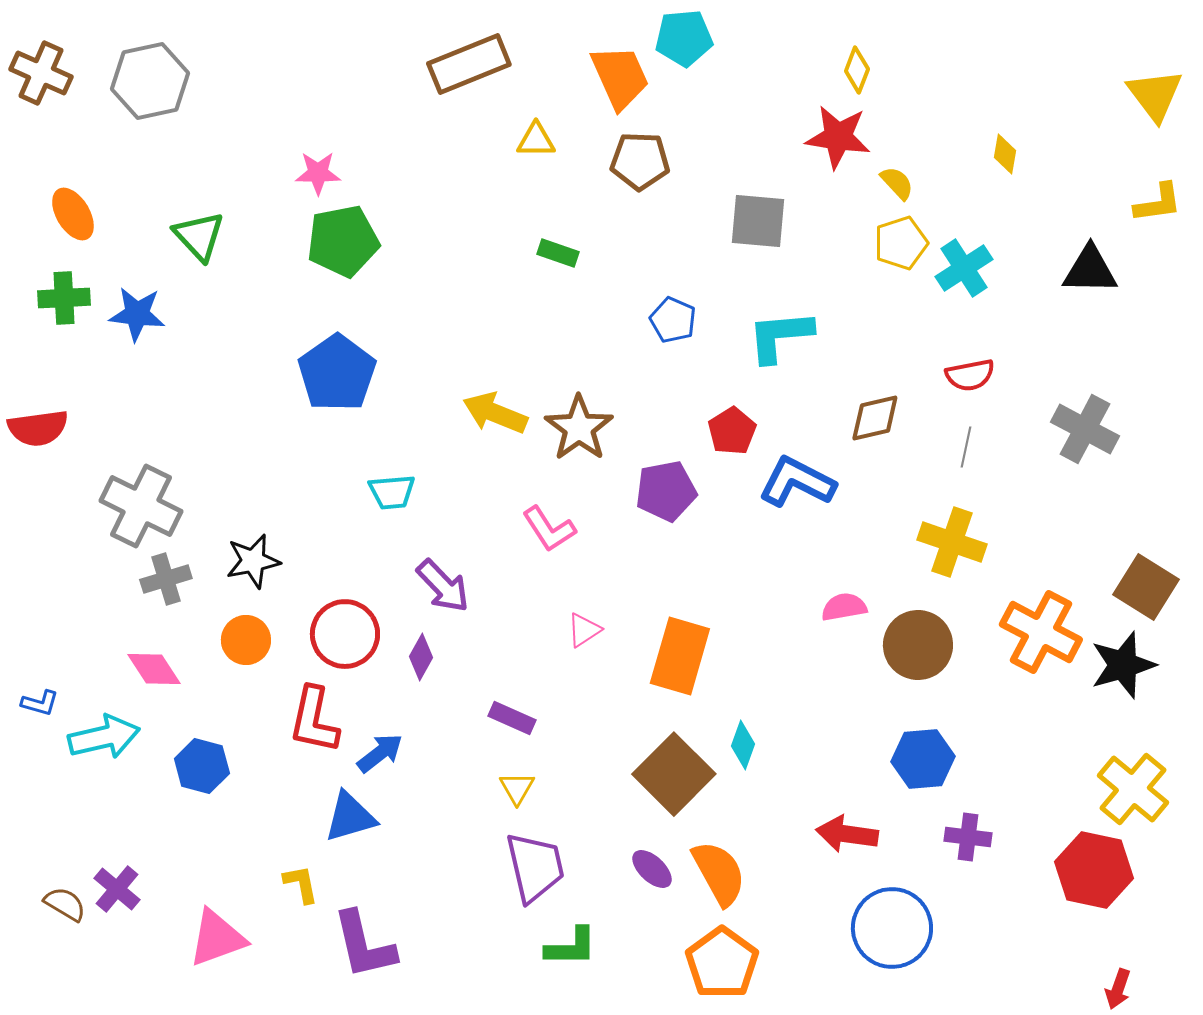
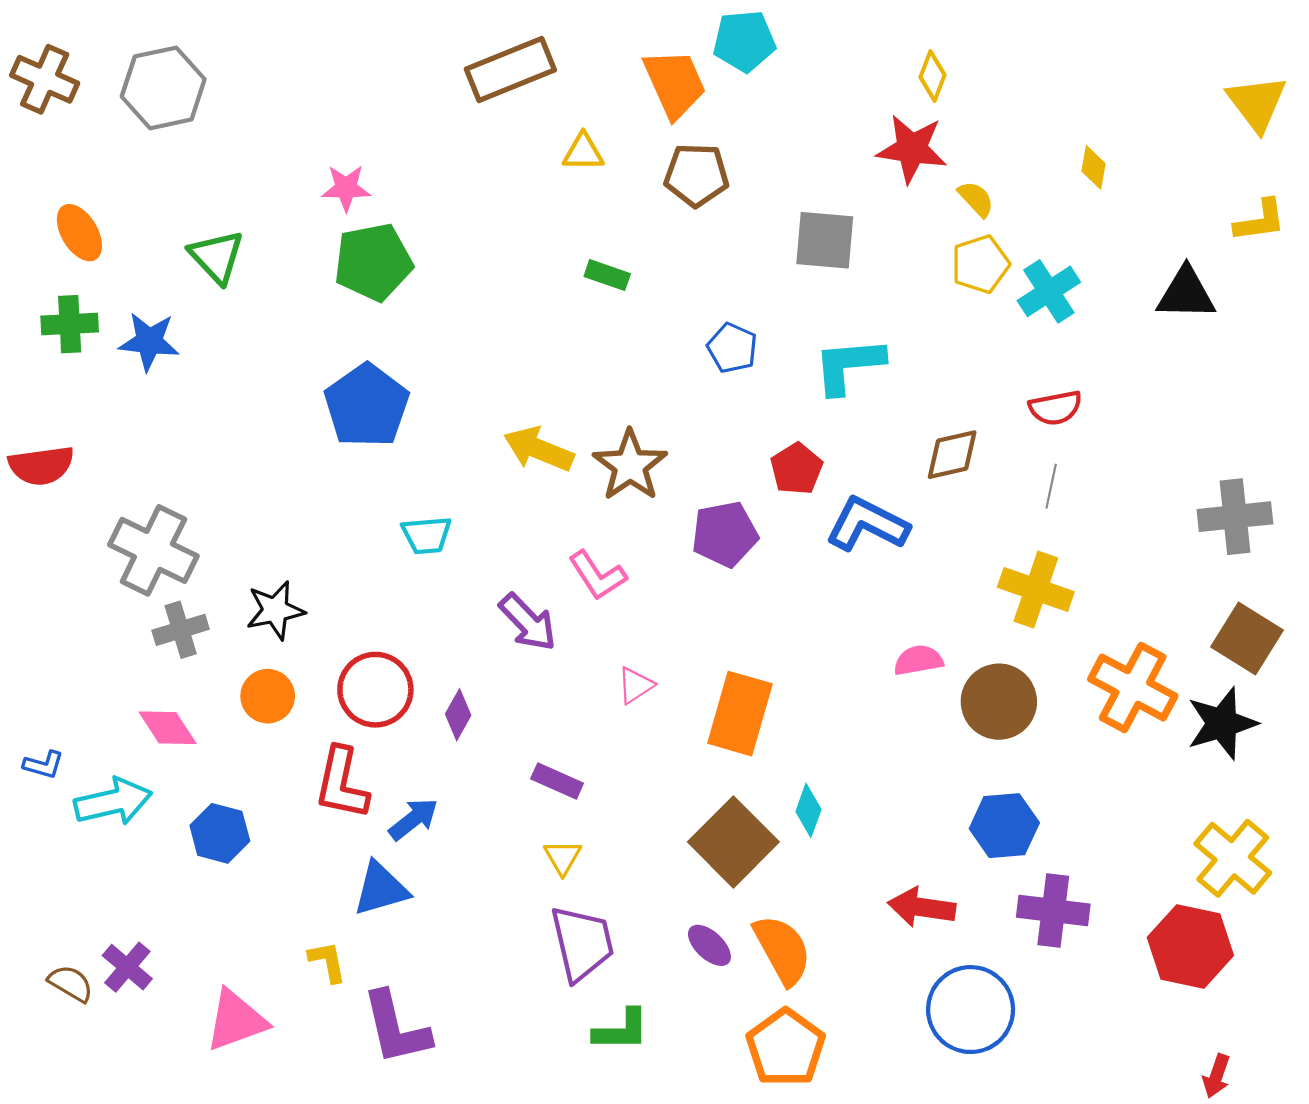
gray cross: (1085, 429) -> (1235, 517), moved, turned -34
purple arrow: (443, 586) -> (528, 622), moved
purple cross: (968, 837) -> (1053, 911), size x1.4

